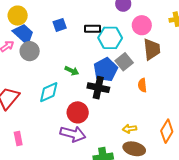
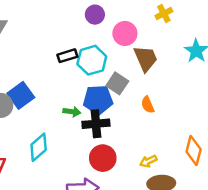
blue square: (60, 25) -> (21, 95), moved, size x1.5
blue pentagon: (106, 70) -> (98, 100), turned -30
green arrow: (72, 71) -> (72, 112), moved
red circle: (78, 112) -> (103, 158), moved

